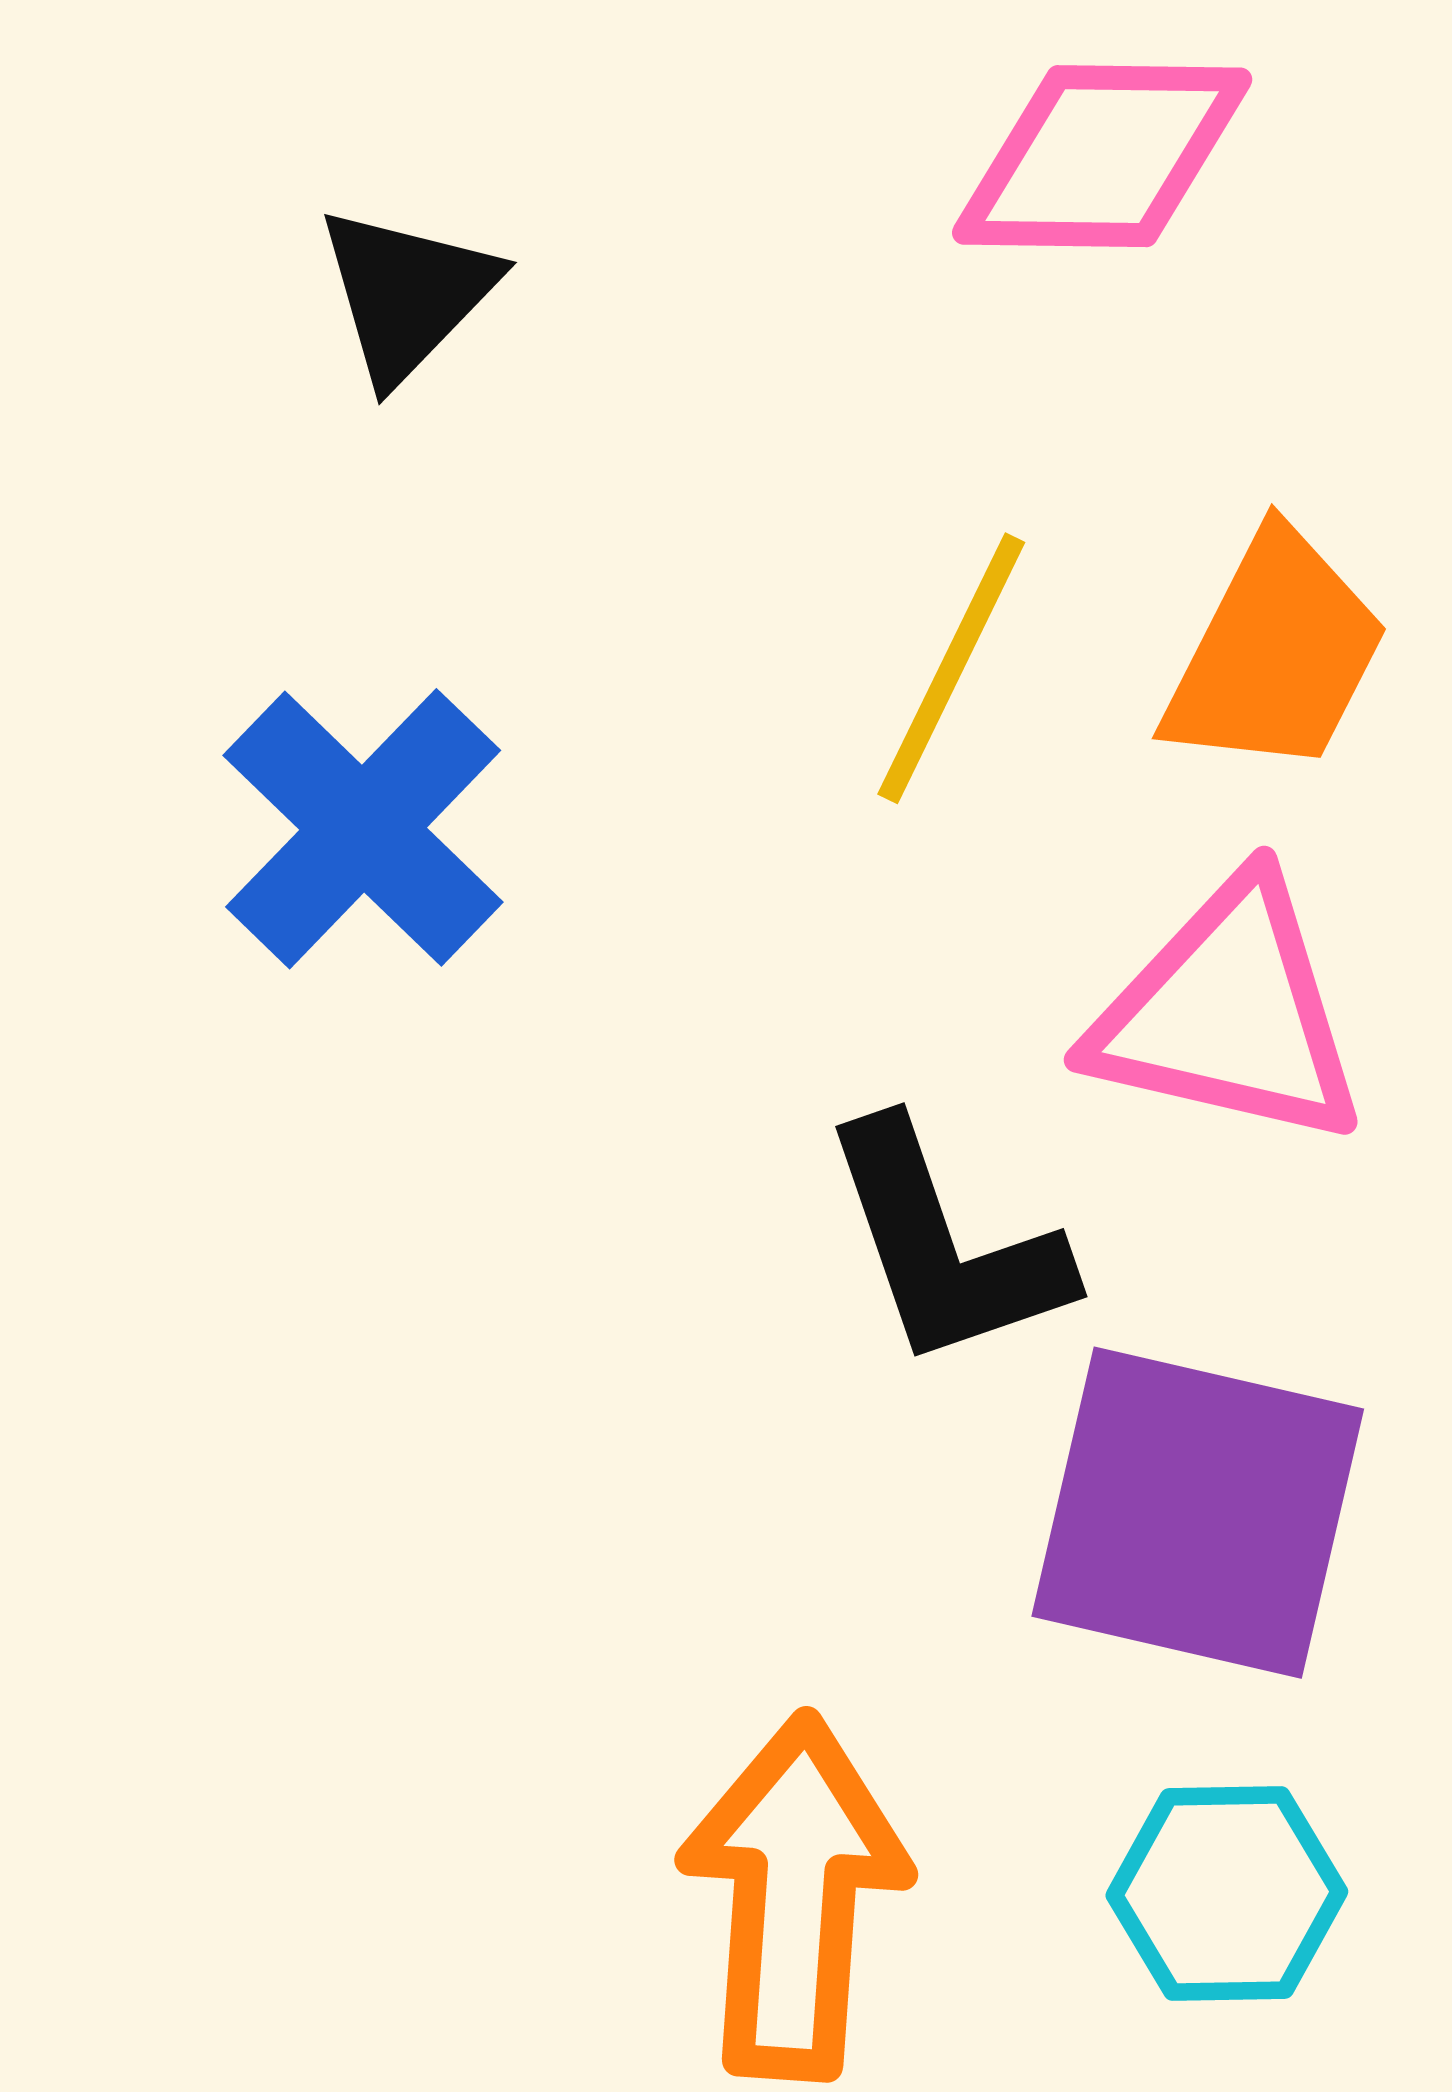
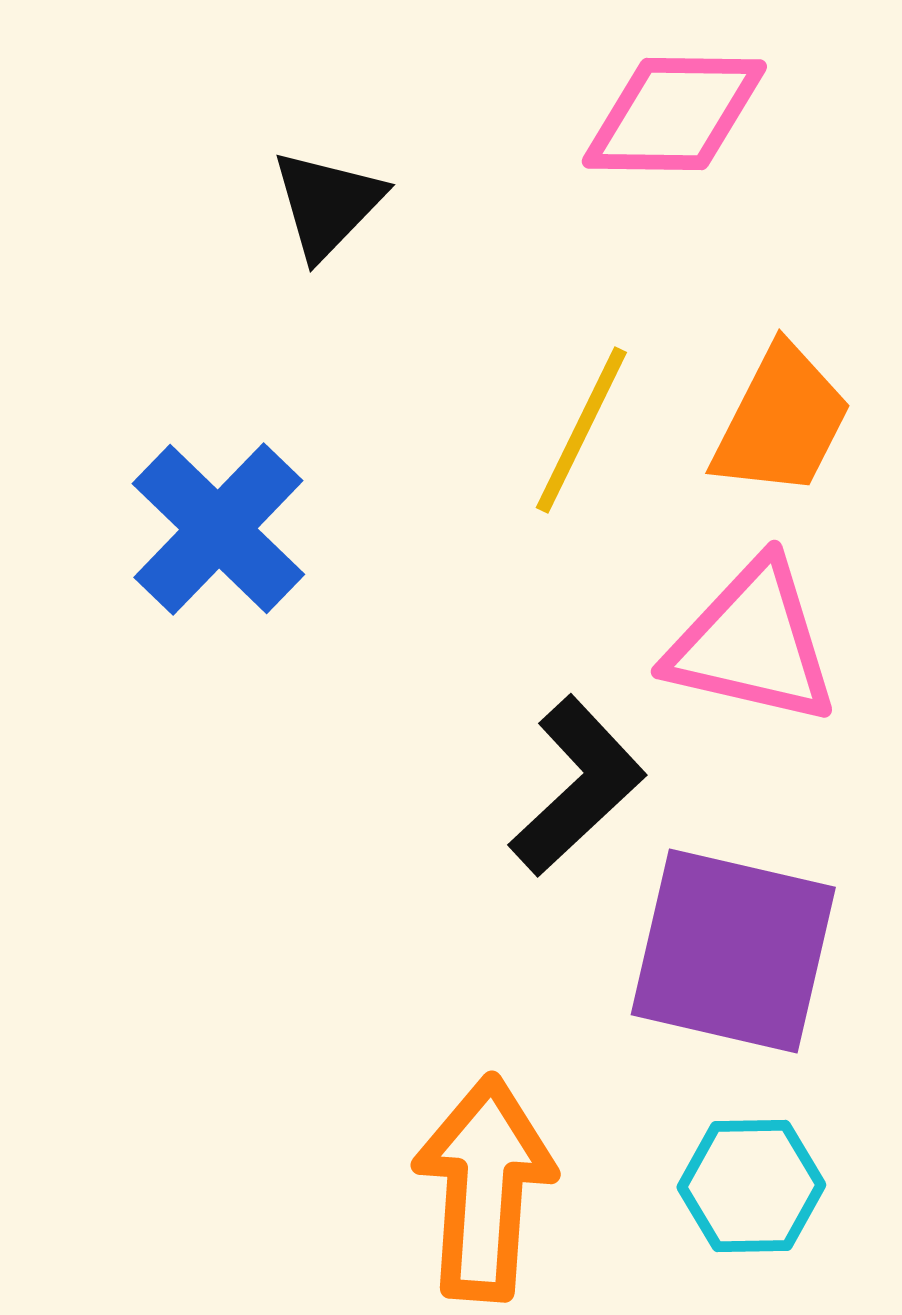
black triangle: (407, 294) -> (327, 204), moved
black L-shape: (945, 1245) -> (577, 786), turned -114

